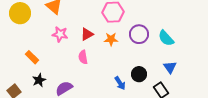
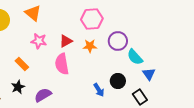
cyan semicircle: (166, 38) -> (135, 57), moved
orange rectangle: (32, 57) -> (22, 64), moved
pink semicircle: (83, 57) -> (62, 64), size x1.5

